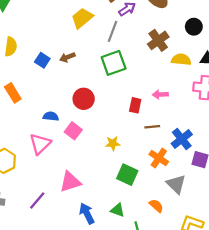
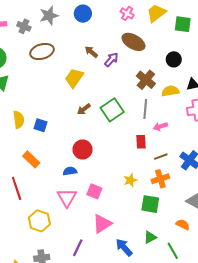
gray line: (113, 31) -> (145, 109), moved
brown arrow: (67, 57) -> (84, 109), moved
blue square: (42, 60) -> (40, 125), moved
red circle: (84, 99) -> (83, 150), moved
pink square: (73, 131) -> (94, 191), moved
orange cross: (159, 158) -> (160, 179), moved, turned -36
green triangle: (118, 210) -> (150, 237), turned -32

